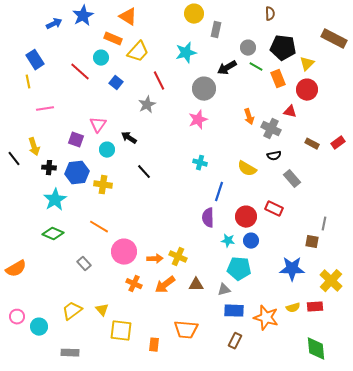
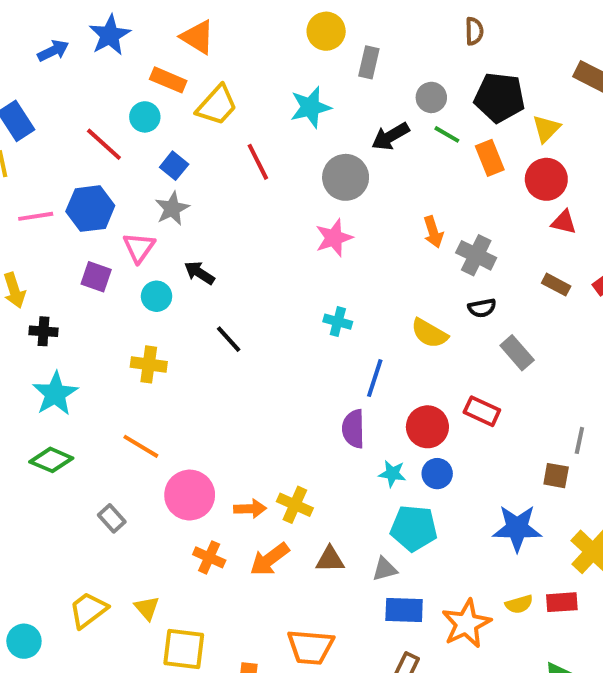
gray star: (147, 105) -> (172, 209), moved
red triangle: (290, 112) -> (564, 222), moved
blue hexagon: (77, 173) -> (90, 209), moved
orange star: (266, 318) -> (466, 624), turned 30

